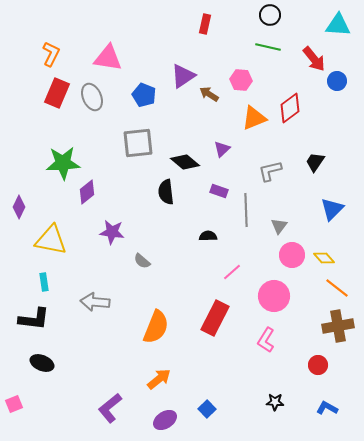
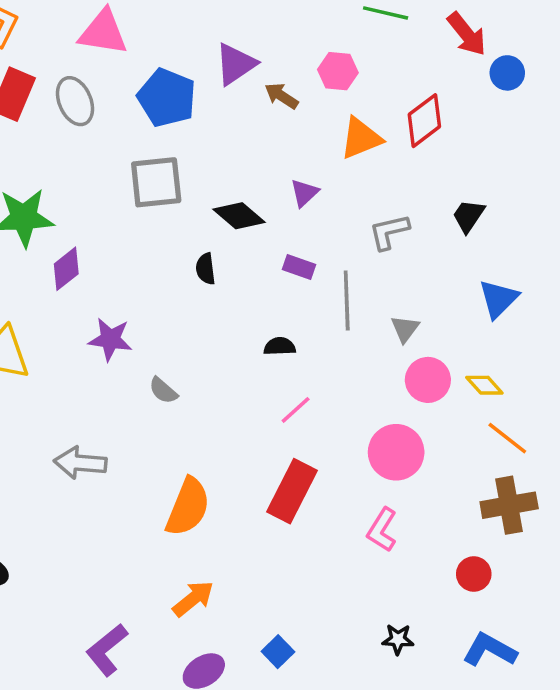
blue pentagon: (144, 95) -> (167, 98), size x1.4
black semicircle: (166, 192) -> (206, 269), size x0.7
pink line: (232, 272) -> (296, 410), moved
blue L-shape: (327, 408) -> (490, 650), size x1.4

